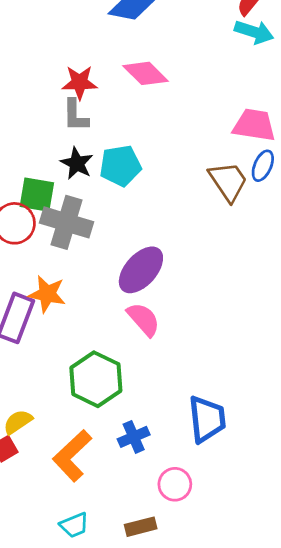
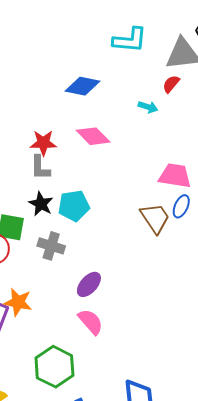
cyan arrow: (254, 32) -> (148, 107), moved, size x0.7
gray cross: (66, 222) -> (51, 246), moved, size x0.7
purple ellipse: (141, 270) -> (89, 284), size x0.7

